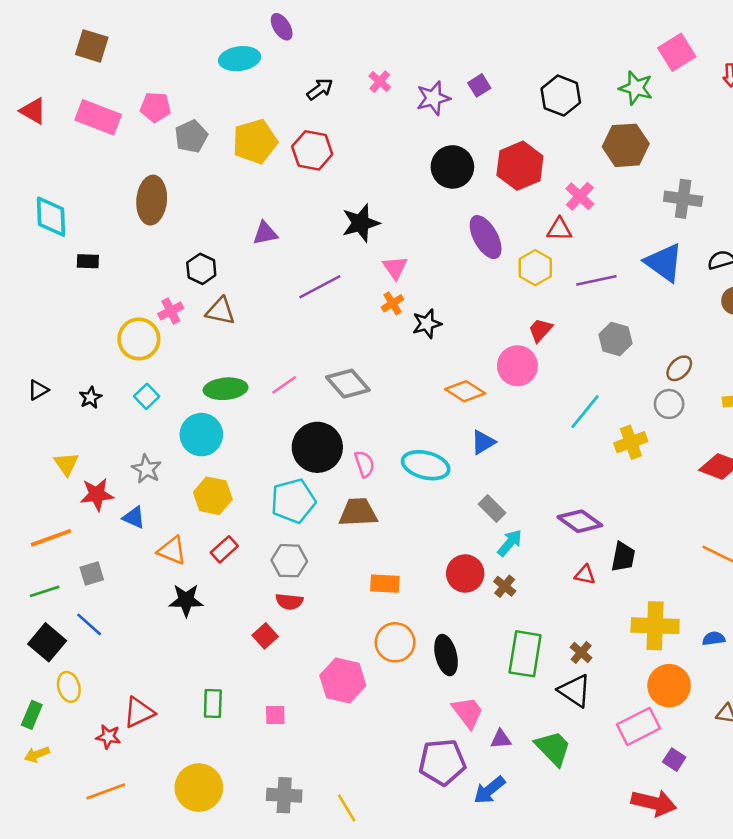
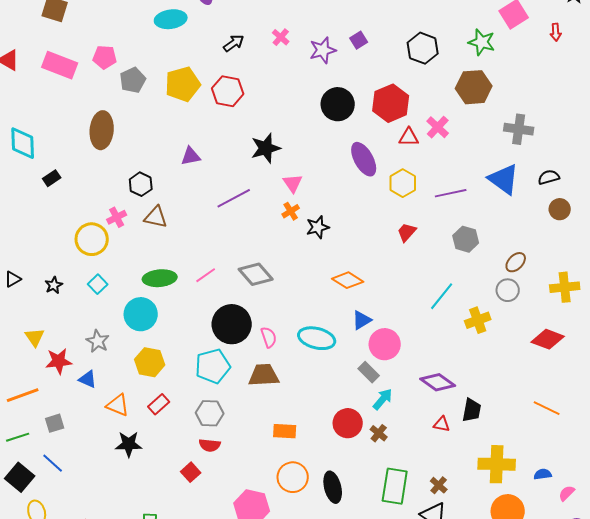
red triangle: (559, 229) -> (409, 137), moved
black rectangle: (88, 261) -> (52, 178), turned -36
pink circle: (517, 366) -> (385, 344), moved

